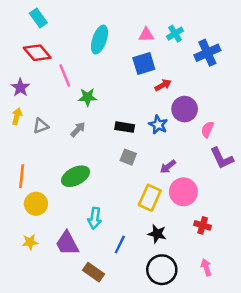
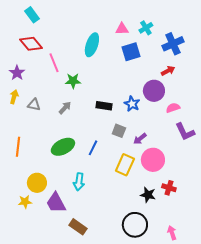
cyan ellipse: (99, 40) -> (92, 45), moved
blue square: (144, 64) -> (131, 52), moved
red arrow: (163, 85) -> (168, 71), moved
gray triangle: (41, 126) -> (34, 105), turned 32
pink semicircle: (207, 129) -> (173, 108), turned 48
gray square: (128, 157) -> (119, 131), moved
yellow circle: (36, 204) -> (37, 183), moved
black star: (157, 234) -> (148, 195), moved
blue line: (120, 245) -> (93, 148), moved
pink arrow: (206, 267) -> (172, 233), moved

